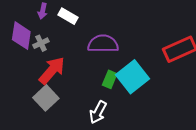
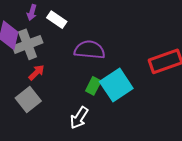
gray cross: (41, 43) -> (28, 44), size x1.8
red arrow: (52, 70) -> (36, 72), size x0.6

